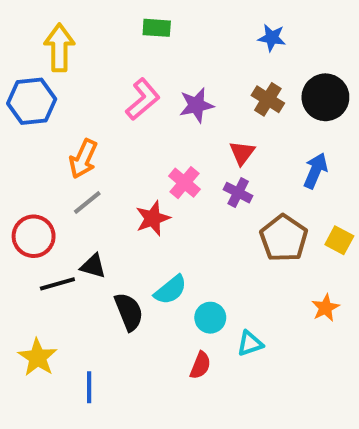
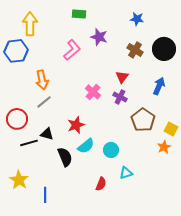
purple star: (196, 105) -> (99, 37), moved, turned 30
orange arrow: (83, 159) -> (42, 80), turned -36
red star: (153, 218) -> (76, 125), moved
yellow square: (339, 240) -> (171, 129), moved
orange star: (325, 308) -> (164, 147), moved
cyan circle: (210, 318) -> (111, 150), moved

